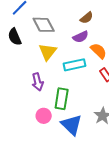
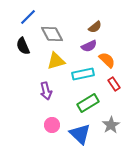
yellow triangle: (48, 52) -> (56, 61), turned 36
green rectangle: (62, 99) -> (88, 103), moved, turned 50

